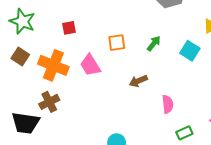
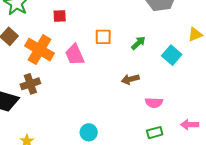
brown arrow: (138, 81) -> (130, 79), moved
pink semicircle: (168, 104) -> (154, 103), moved, turned 90

